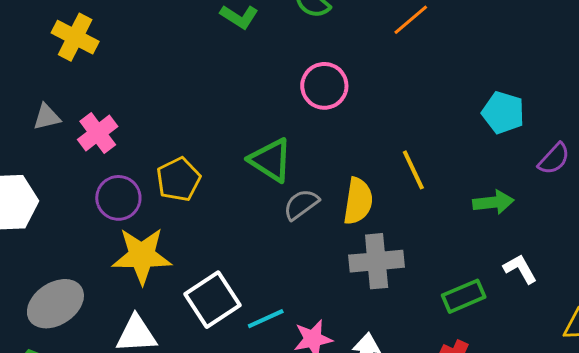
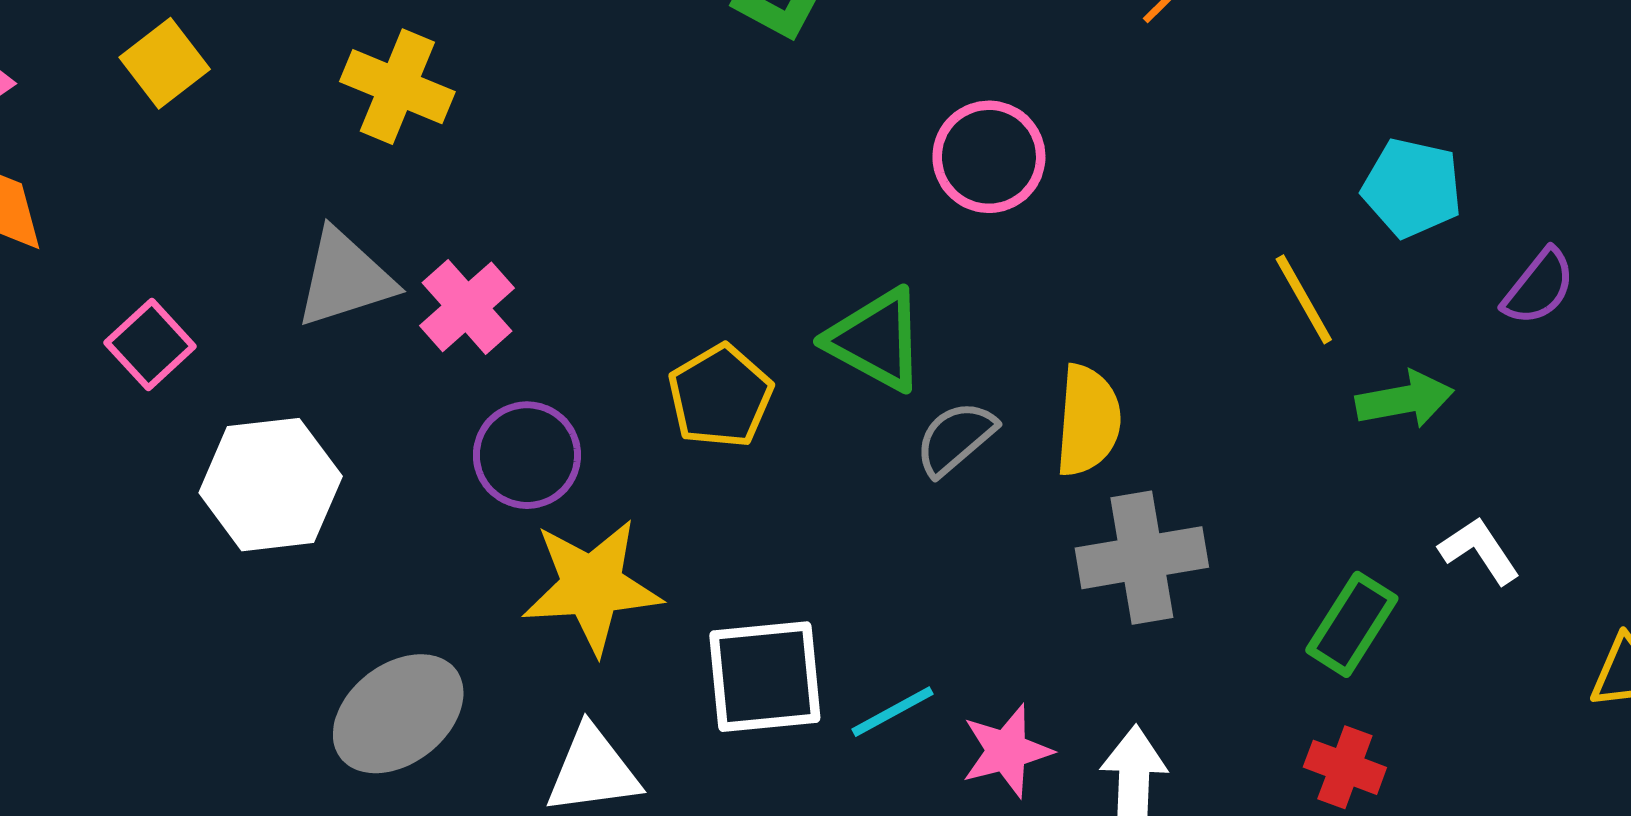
gray triangle: (47, 117) -> (345, 278), size x1.6
yellow line: (413, 170) -> (1304, 299), moved
yellow pentagon: (178, 179) -> (720, 396), moved
green rectangle: (464, 296) -> (1352, 624), turned -30
white square: (212, 300) -> (765, 677), turned 32

